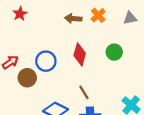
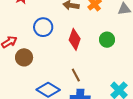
blue circle: (46, 61) -> (43, 27), moved

